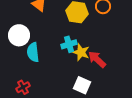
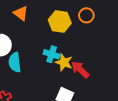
cyan cross: (69, 44) -> (52, 54), turned 35

